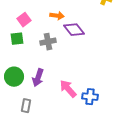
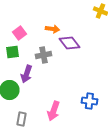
purple arrow: (38, 78) -> (26, 74), moved
pink arrow: (68, 89) -> (53, 111), moved, turned -120
blue cross: (90, 97) -> (89, 101), moved

